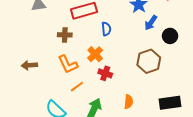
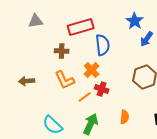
blue semicircle: (106, 29) -> (103, 45), size x1.5
orange line: (77, 87) -> (85, 97), moved

